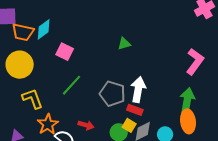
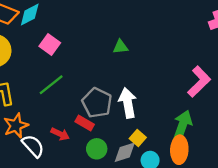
white arrow: (138, 90) -> (128, 103), turned -30
red rectangle: (135, 110) -> (85, 123), moved
yellow square: (129, 125) -> (138, 138), moved

